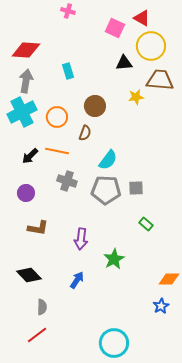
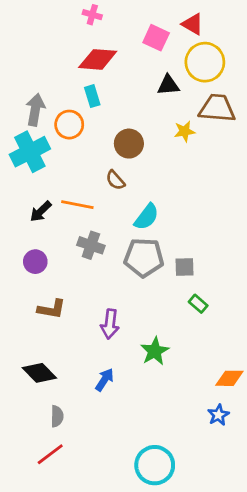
red diamond: (26, 50) -> (98, 59), moved
orange circle: (57, 117) -> (69, 125), moved
brown semicircle: (85, 133) -> (115, 180), turned 119
gray square: (136, 188) -> (185, 267), moved

